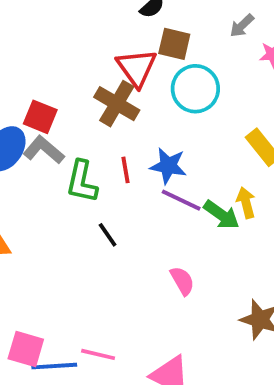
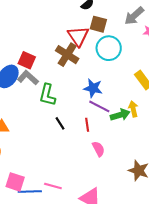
gray arrow: (242, 26) -> (134, 16), size x1.5
red line: (126, 170) -> (87, 125), moved
green arrow: (221, 215) -> (120, 115), turned -54

